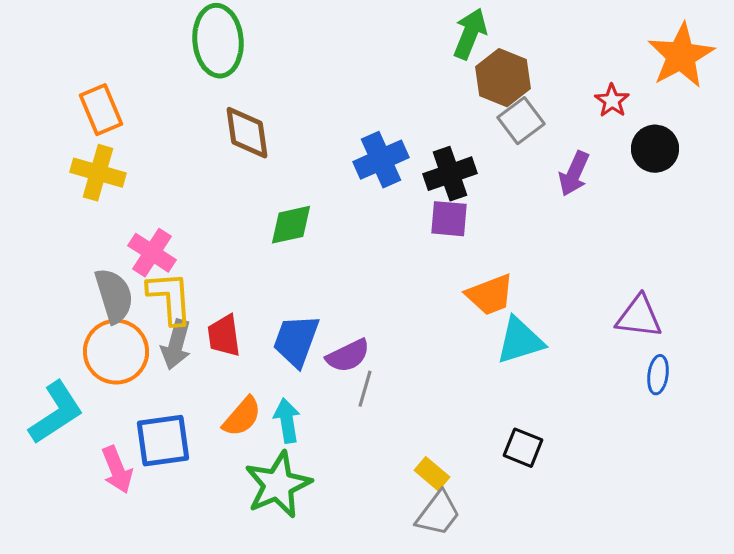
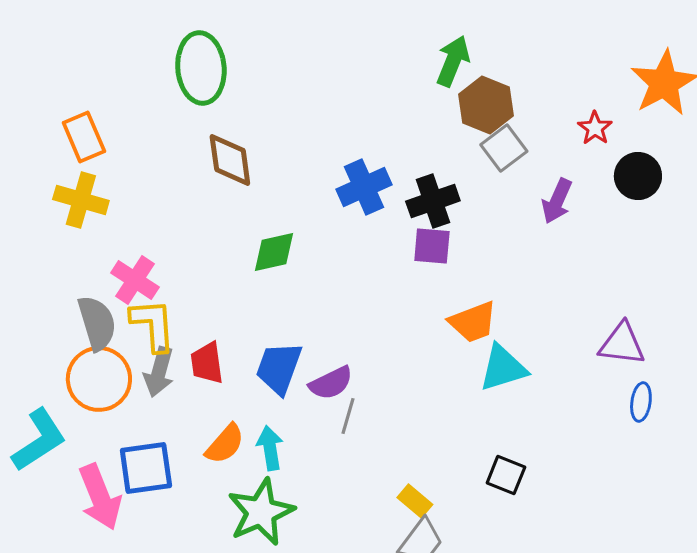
pink arrow: (117, 470) -> (100, 497), size x1.4

